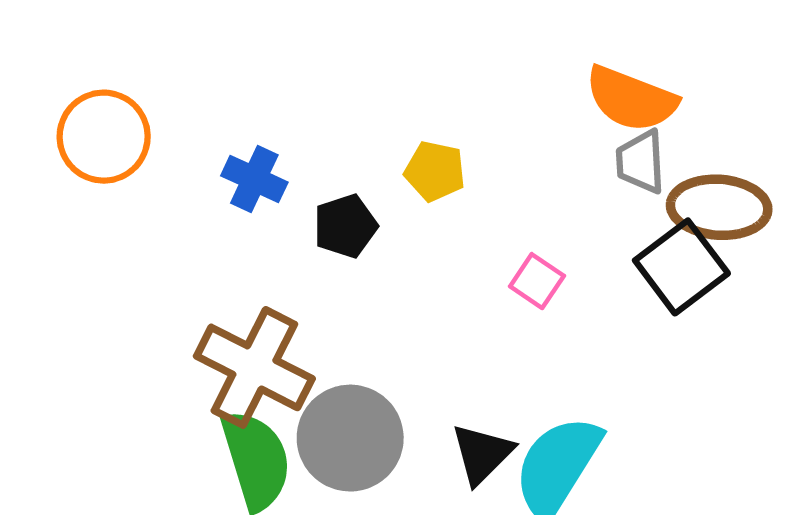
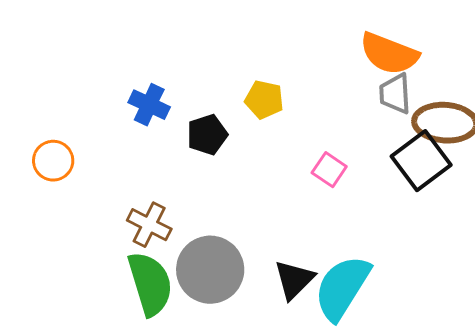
orange circle: (104, 137) -> (53, 161), moved, size x0.7
brown cross: (254, 367) -> (149, 225), size x0.6

